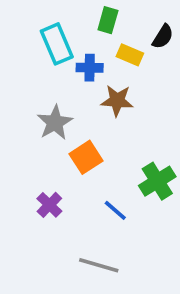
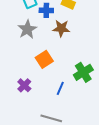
gray star: (55, 123) -> (27, 29), moved
blue line: (115, 210) -> (60, 88), turned 72

